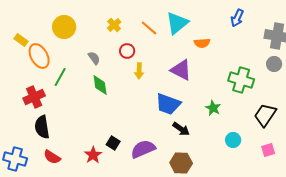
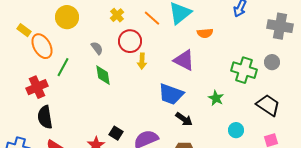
red circle: (127, 51) -> (130, 41), size x1.5
gray circle: (274, 64) -> (272, 62), moved
black trapezoid: (265, 115) -> (268, 105), turned 90

